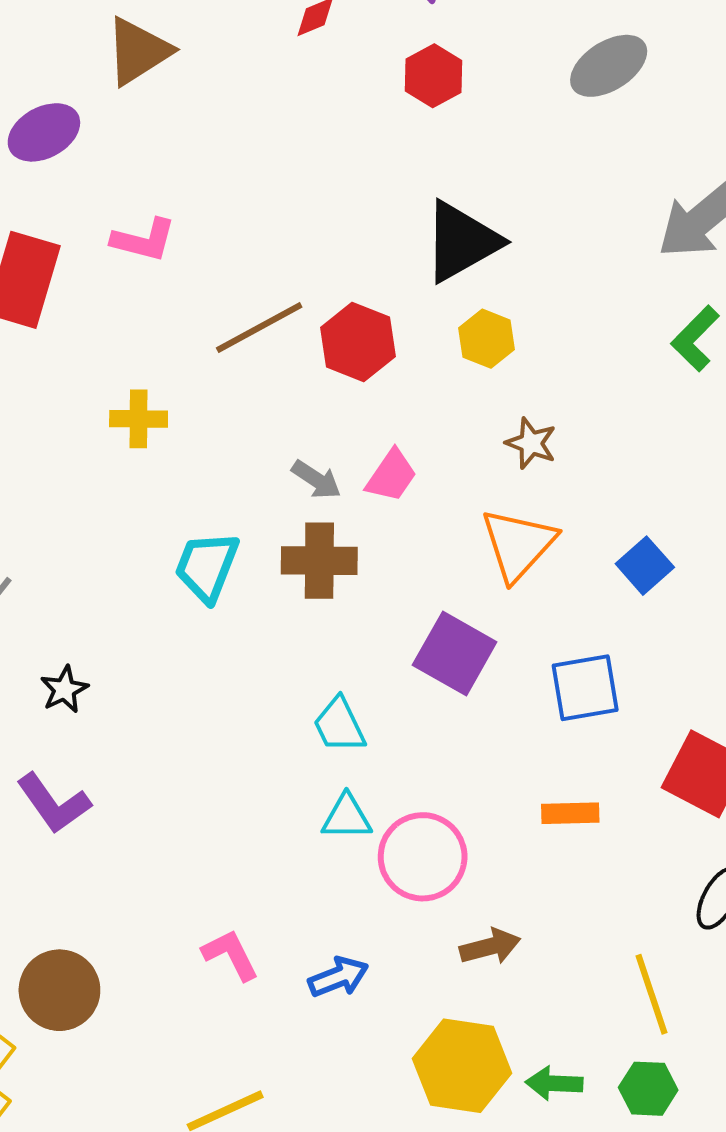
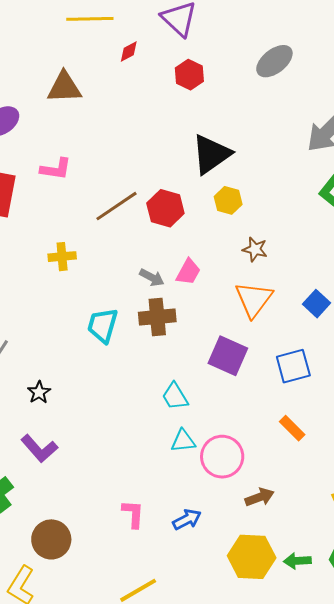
brown triangle: (138, 51) -> (64, 87), moved, turned 36
orange rectangle: (570, 813) -> (292, 428), turned 52
pink L-shape: (231, 955) -> (133, 514), turned 36

